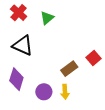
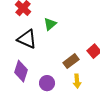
green triangle: (47, 18) -> (50, 24), moved
yellow arrow: (65, 92) -> (77, 81), moved

